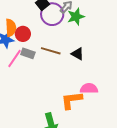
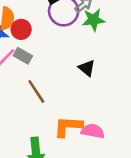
brown line: (51, 51) -> (36, 91), moved, turned 30
pink semicircle: (89, 88) -> (93, 131), moved

